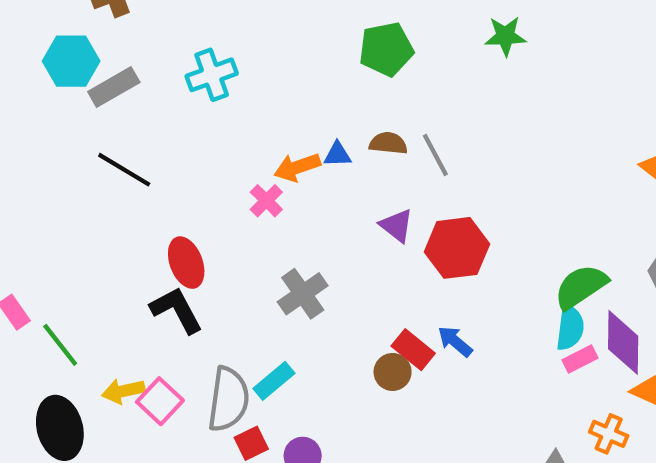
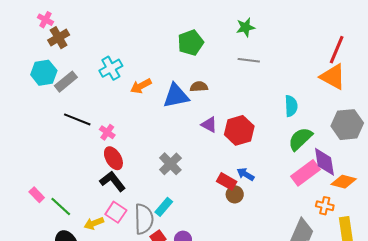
blue triangle: (338, 154) -> (176, 96), size x2.0
gray line: (435, 155) -> (249, 60), moved, turned -45
orange arrow: (297, 167) -> (141, 86), moved
pink cross: (266, 201) -> (107, 132), moved
cyan semicircle: (570, 328) -> (291, 106), moved
pink rectangle: (580, 359) -> (306, 173), size x1.8
brown circle: (393, 372) -> (235, 194), moved
pink square: (160, 401) -> (116, 212), moved

